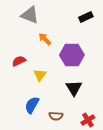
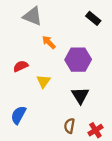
black rectangle: (86, 17) -> (93, 18), turned 64
blue semicircle: (32, 105) -> (18, 115), moved
brown semicircle: (56, 116) -> (69, 126), moved, turned 96

